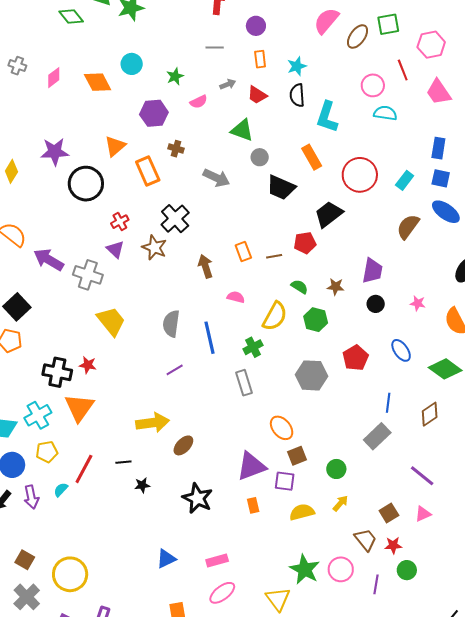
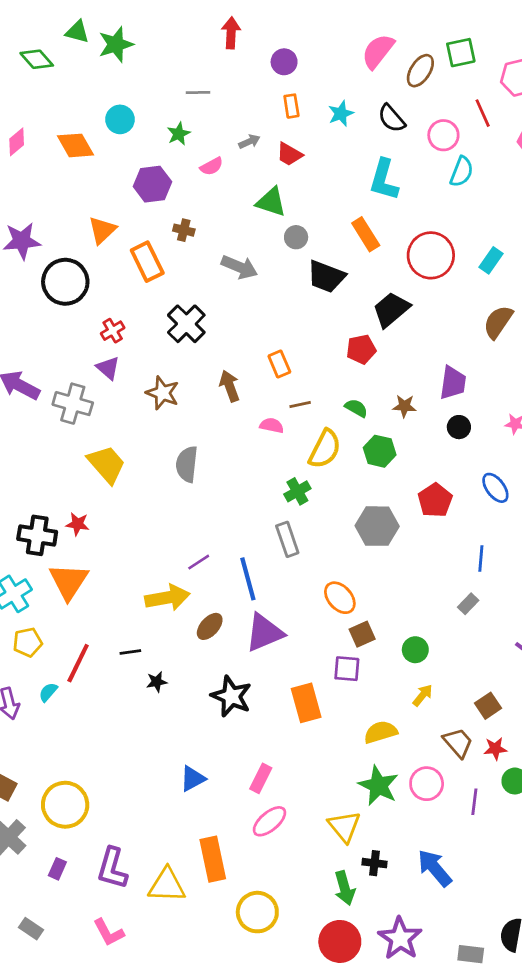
gray line: (215, 48) -> (198, 93), moved
black semicircle: (297, 95) -> (392, 118), moved, turned -35
cyan semicircle: (385, 113) -> (462, 172), turned 105
brown star: (154, 247) -> (163, 393), moved
brown line: (274, 256) -> (300, 404), moved
blue line: (209, 338) -> (248, 579), moved
purple line: (175, 370) -> (199, 562), moved
gray rectangle: (377, 436) -> (468, 604), size x0.6
purple triangle: (251, 466) -> (264, 633), moved
orange rectangle: (253, 505) -> (306, 703), size x1.8
yellow semicircle: (302, 512) -> (381, 732), moved
pink rectangle: (217, 560) -> (261, 778), turned -45

